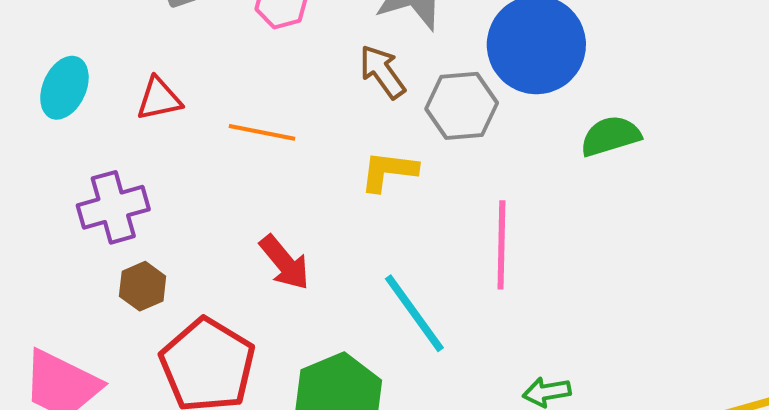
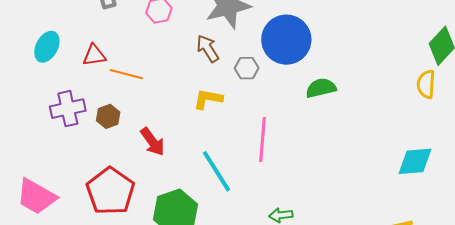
gray hexagon: (462, 106) -> (247, 68), size x0.7
orange line: (262, 132) -> (126, 74), moved
brown hexagon: (143, 286) -> (108, 116), moved

